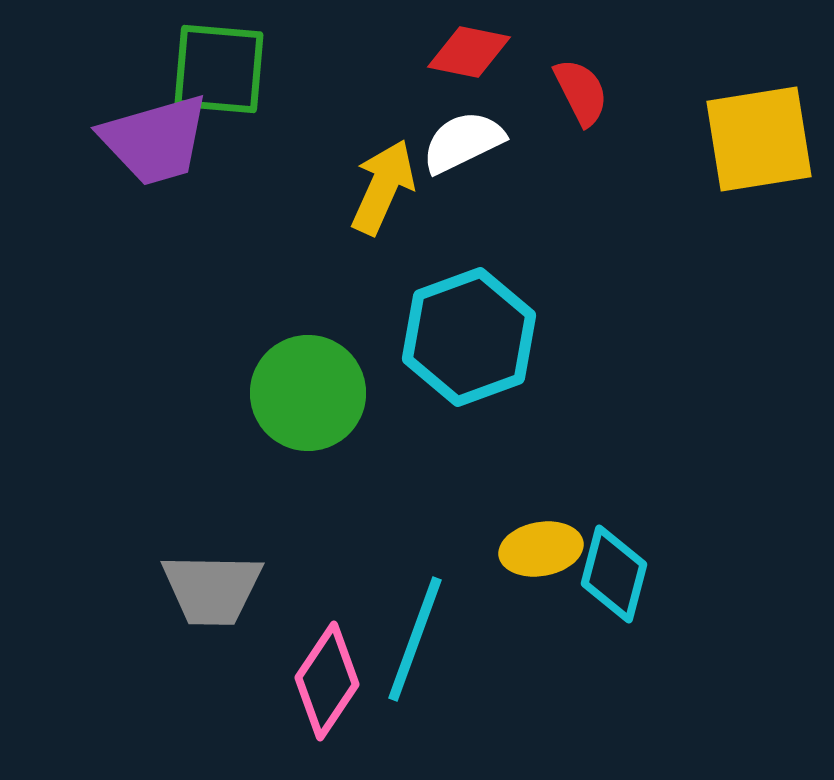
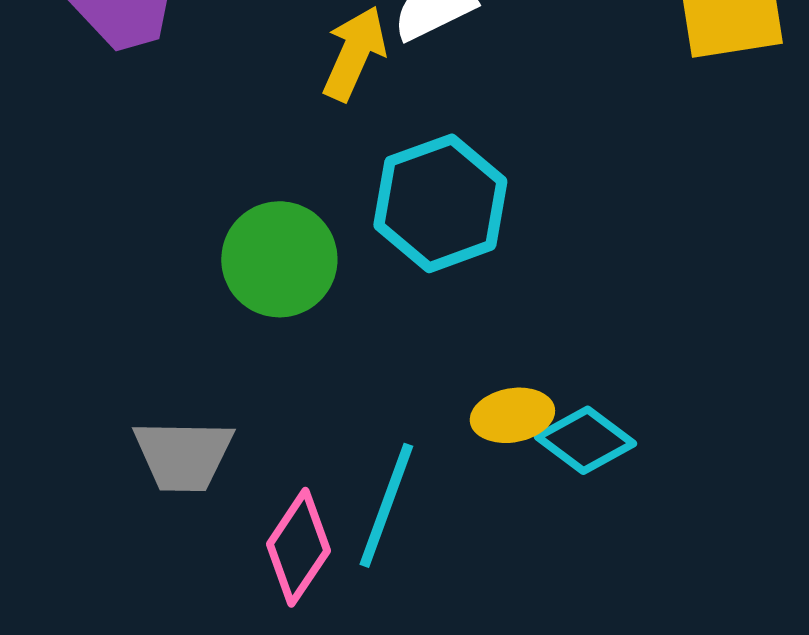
cyan diamond: (614, 574) -> (585, 440), turned -68

